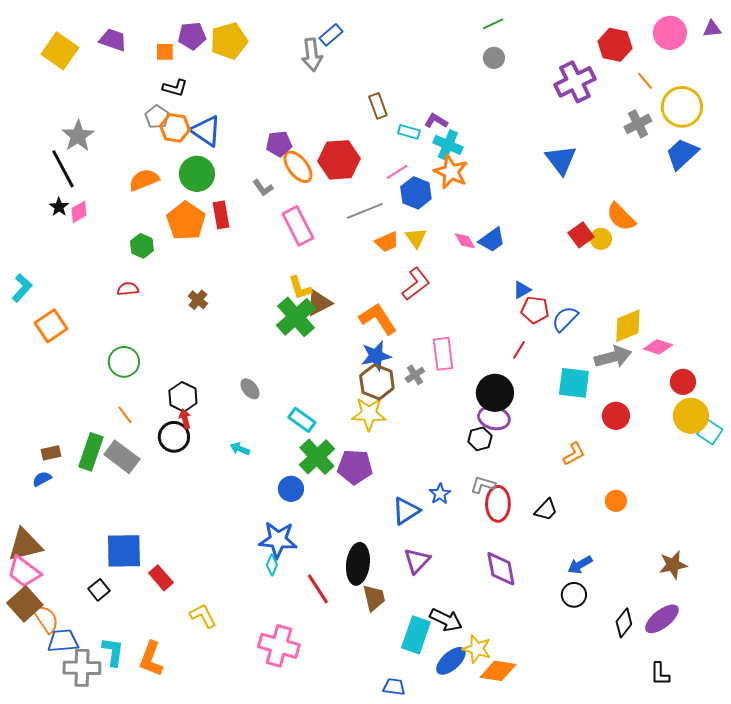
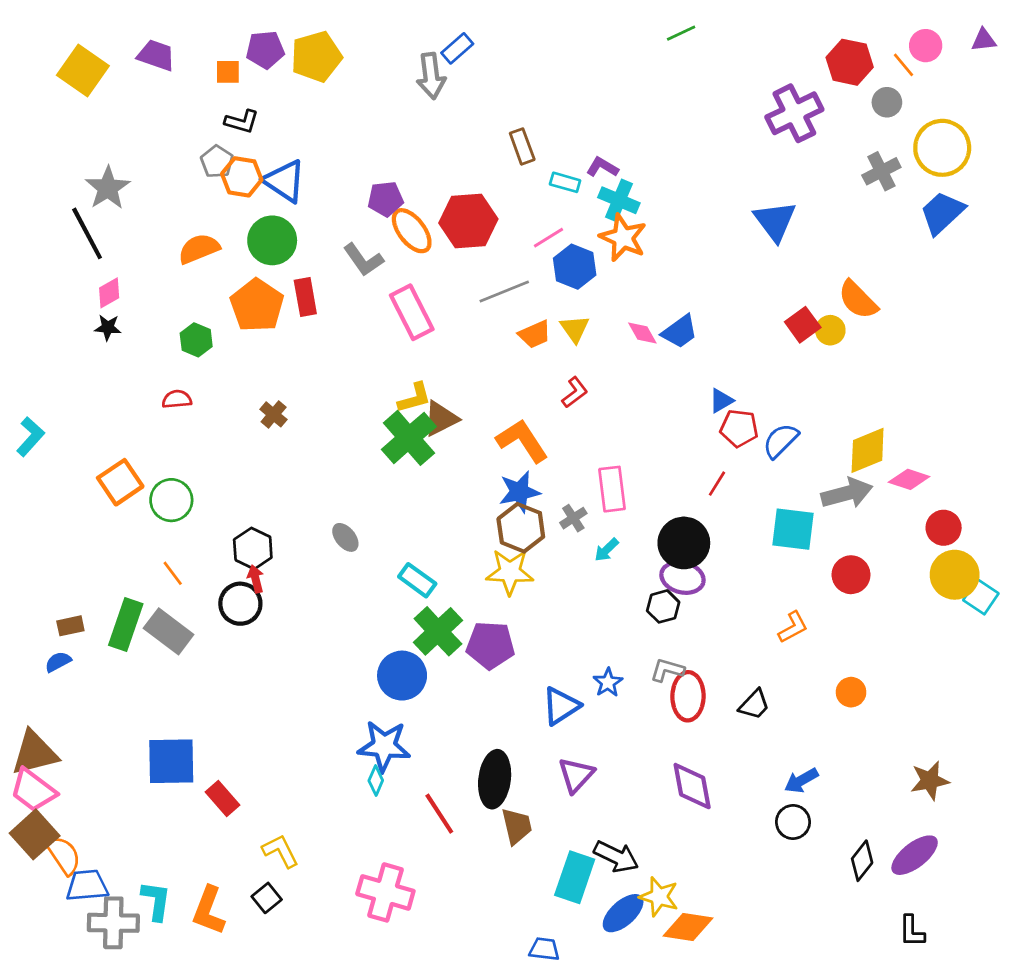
pink circle: (670, 33) -> (926, 46), size x0.7
gray circle: (494, 58) -> (887, 102), moved
orange line: (645, 81) -> (904, 65), moved
gray L-shape: (263, 188) -> (363, 260), size x1.4
black star: (59, 207) -> (108, 327), moved, turned -30
red L-shape: (416, 284) -> (575, 392), size x0.7
cyan L-shape: (22, 288) -> (30, 437), moved
yellow L-shape: (300, 288) -> (414, 398), turned -88
orange square: (51, 326) -> (120, 482), moved
cyan arrow: (240, 449) -> (606, 550), moved, turned -66
blue circle: (291, 489) -> (402, 676), size x1.4
black square: (99, 590) -> (267, 898), moved

